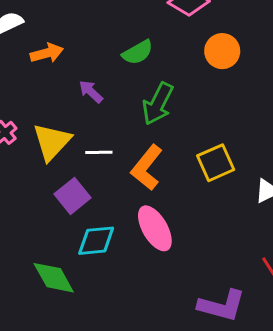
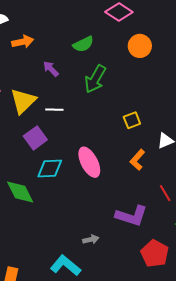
yellow square: (216, 163) -> (132, 120), size x0.7
orange L-shape: (147, 168) -> (137, 160), moved, size x0.7

